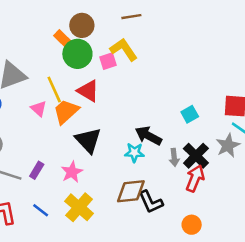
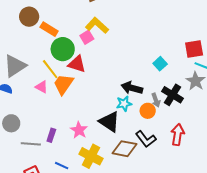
brown circle: (82, 25) -> (29, 17), moved
green circle: (77, 54) -> (63, 49), moved
black triangle: (88, 140) -> (109, 122), moved
red arrow: (195, 178) -> (178, 135), moved
brown diamond: (131, 191) -> (125, 149), moved, turned 30
orange circle: (192, 225) -> (148, 111), moved

